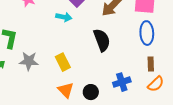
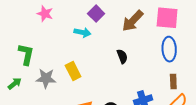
black semicircle: (102, 40) -> (122, 56), size x0.6
yellow rectangle: (63, 62) -> (73, 71), moved

